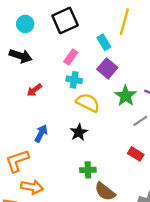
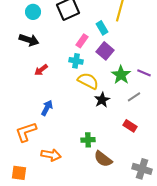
pink rectangle: (71, 57) -> (82, 41), moved
black star: (79, 132) -> (102, 100), moved
orange arrow: (32, 187) -> (51, 155), moved

